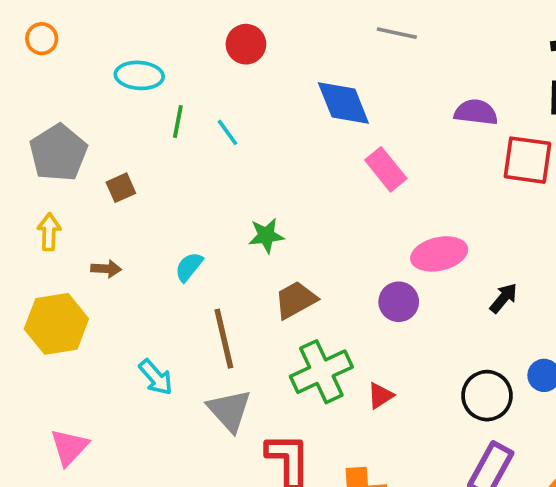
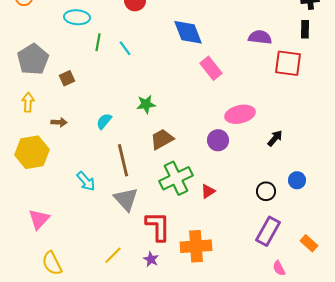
black circle: (487, 396) -> (266, 191), size x0.7

